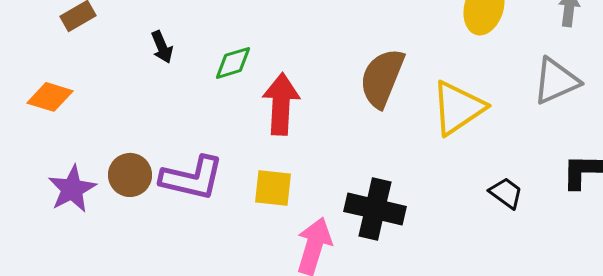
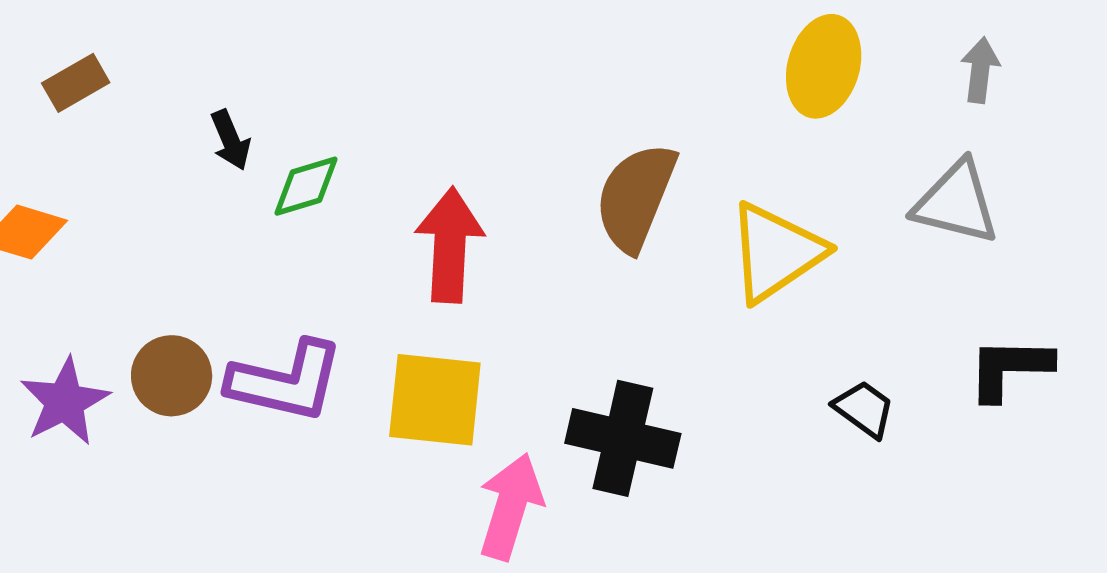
green diamond: (233, 63) -> (306, 186), moved
gray triangle: (556, 81) -> (956, 203), turned 38
yellow square: (273, 188) -> (435, 400), size x1.4

